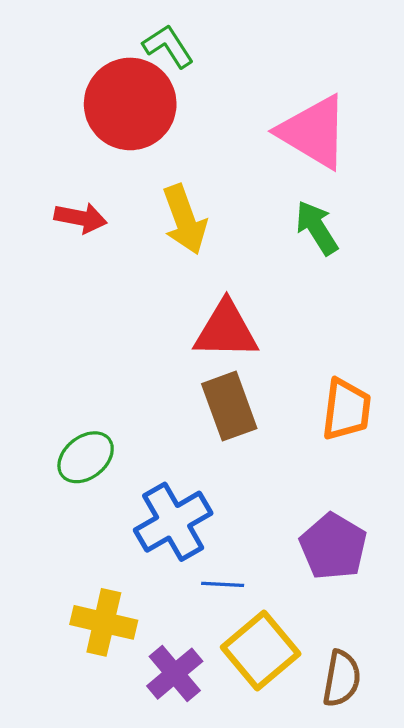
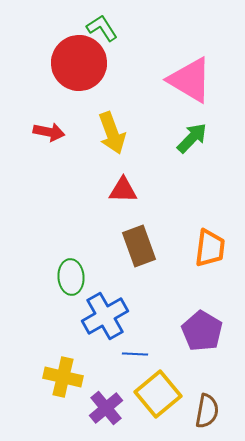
green arrow: (317, 228) -> (192, 138), turned 76
red triangle: (226, 330) -> (123, 190), moved, size x0.7
green ellipse: (86, 457) -> (71, 277), moved, turned -56

